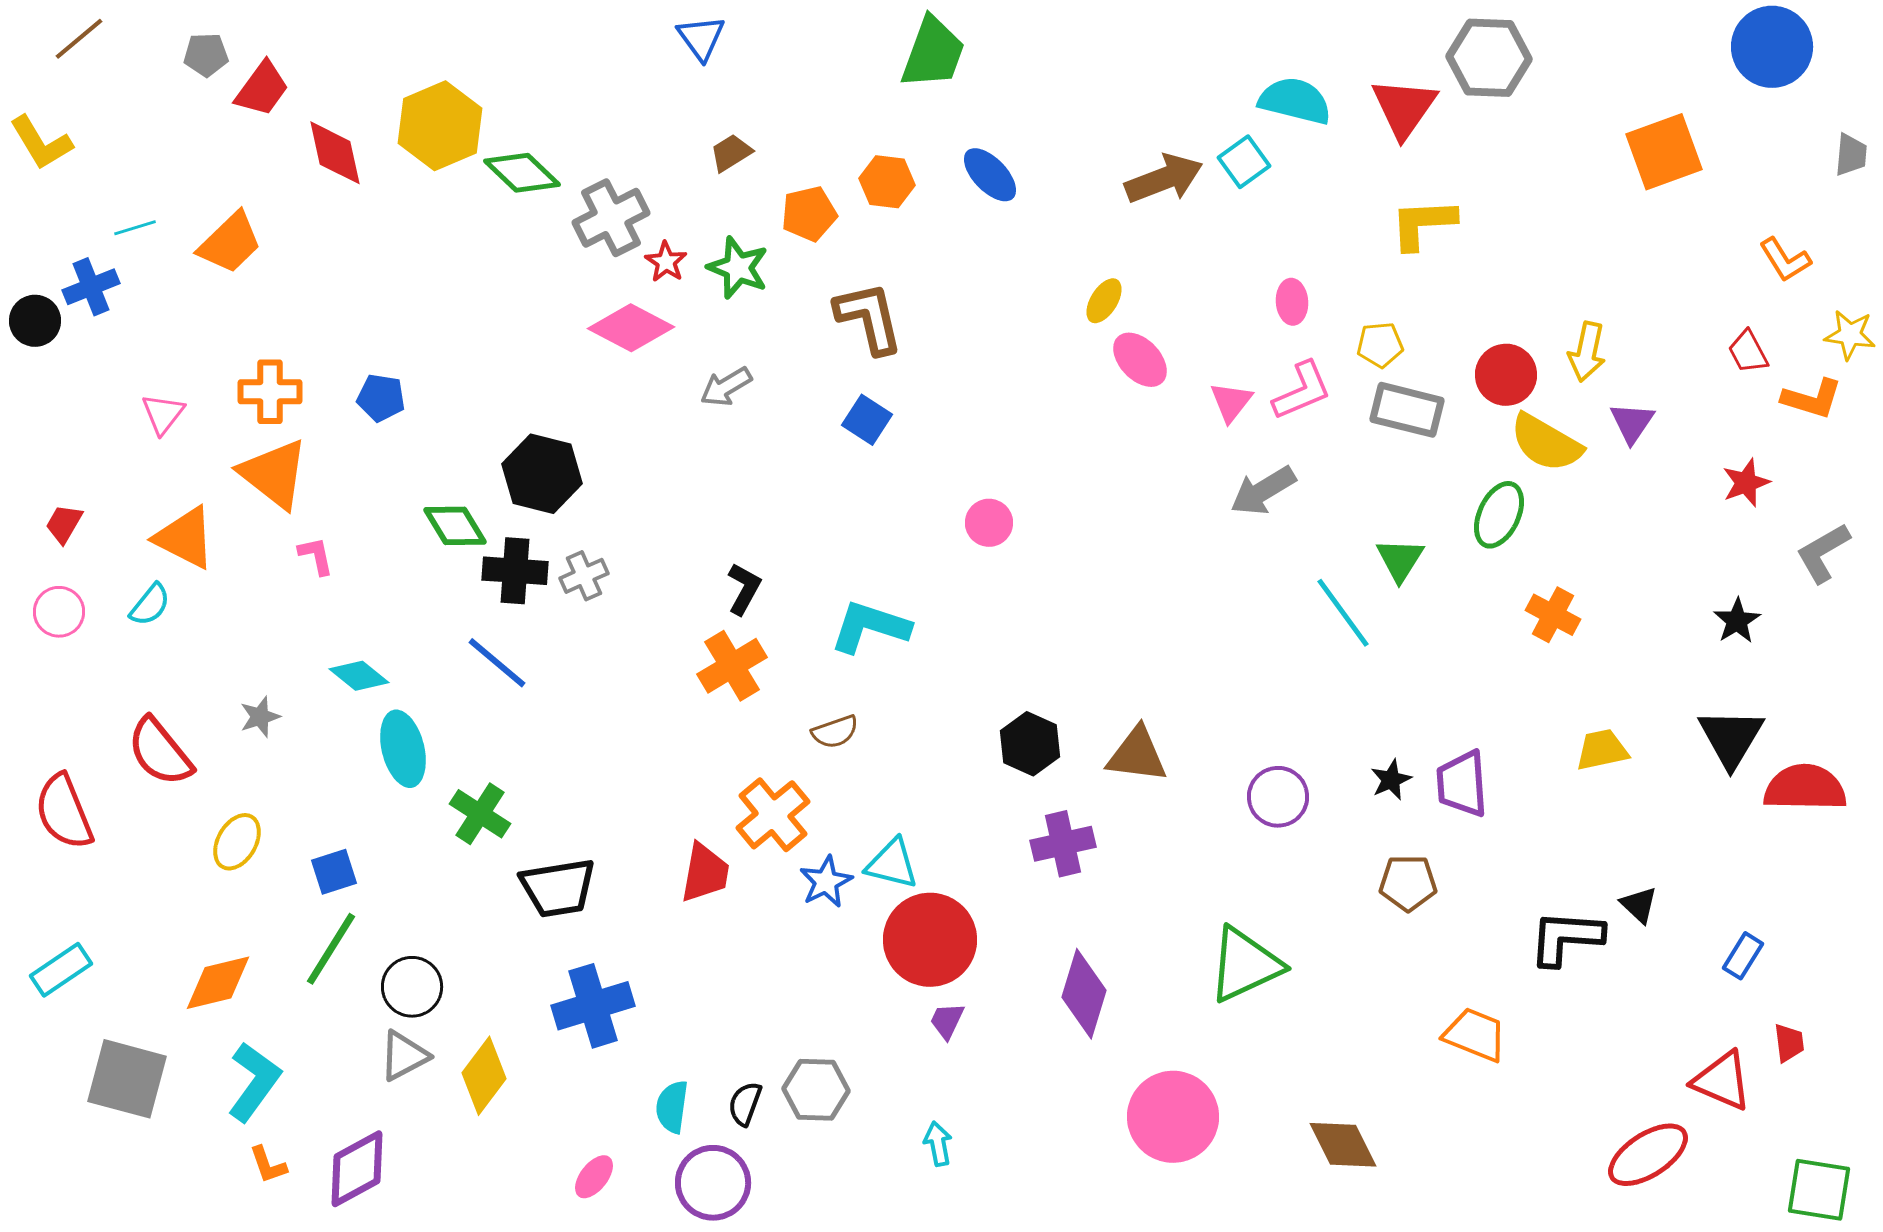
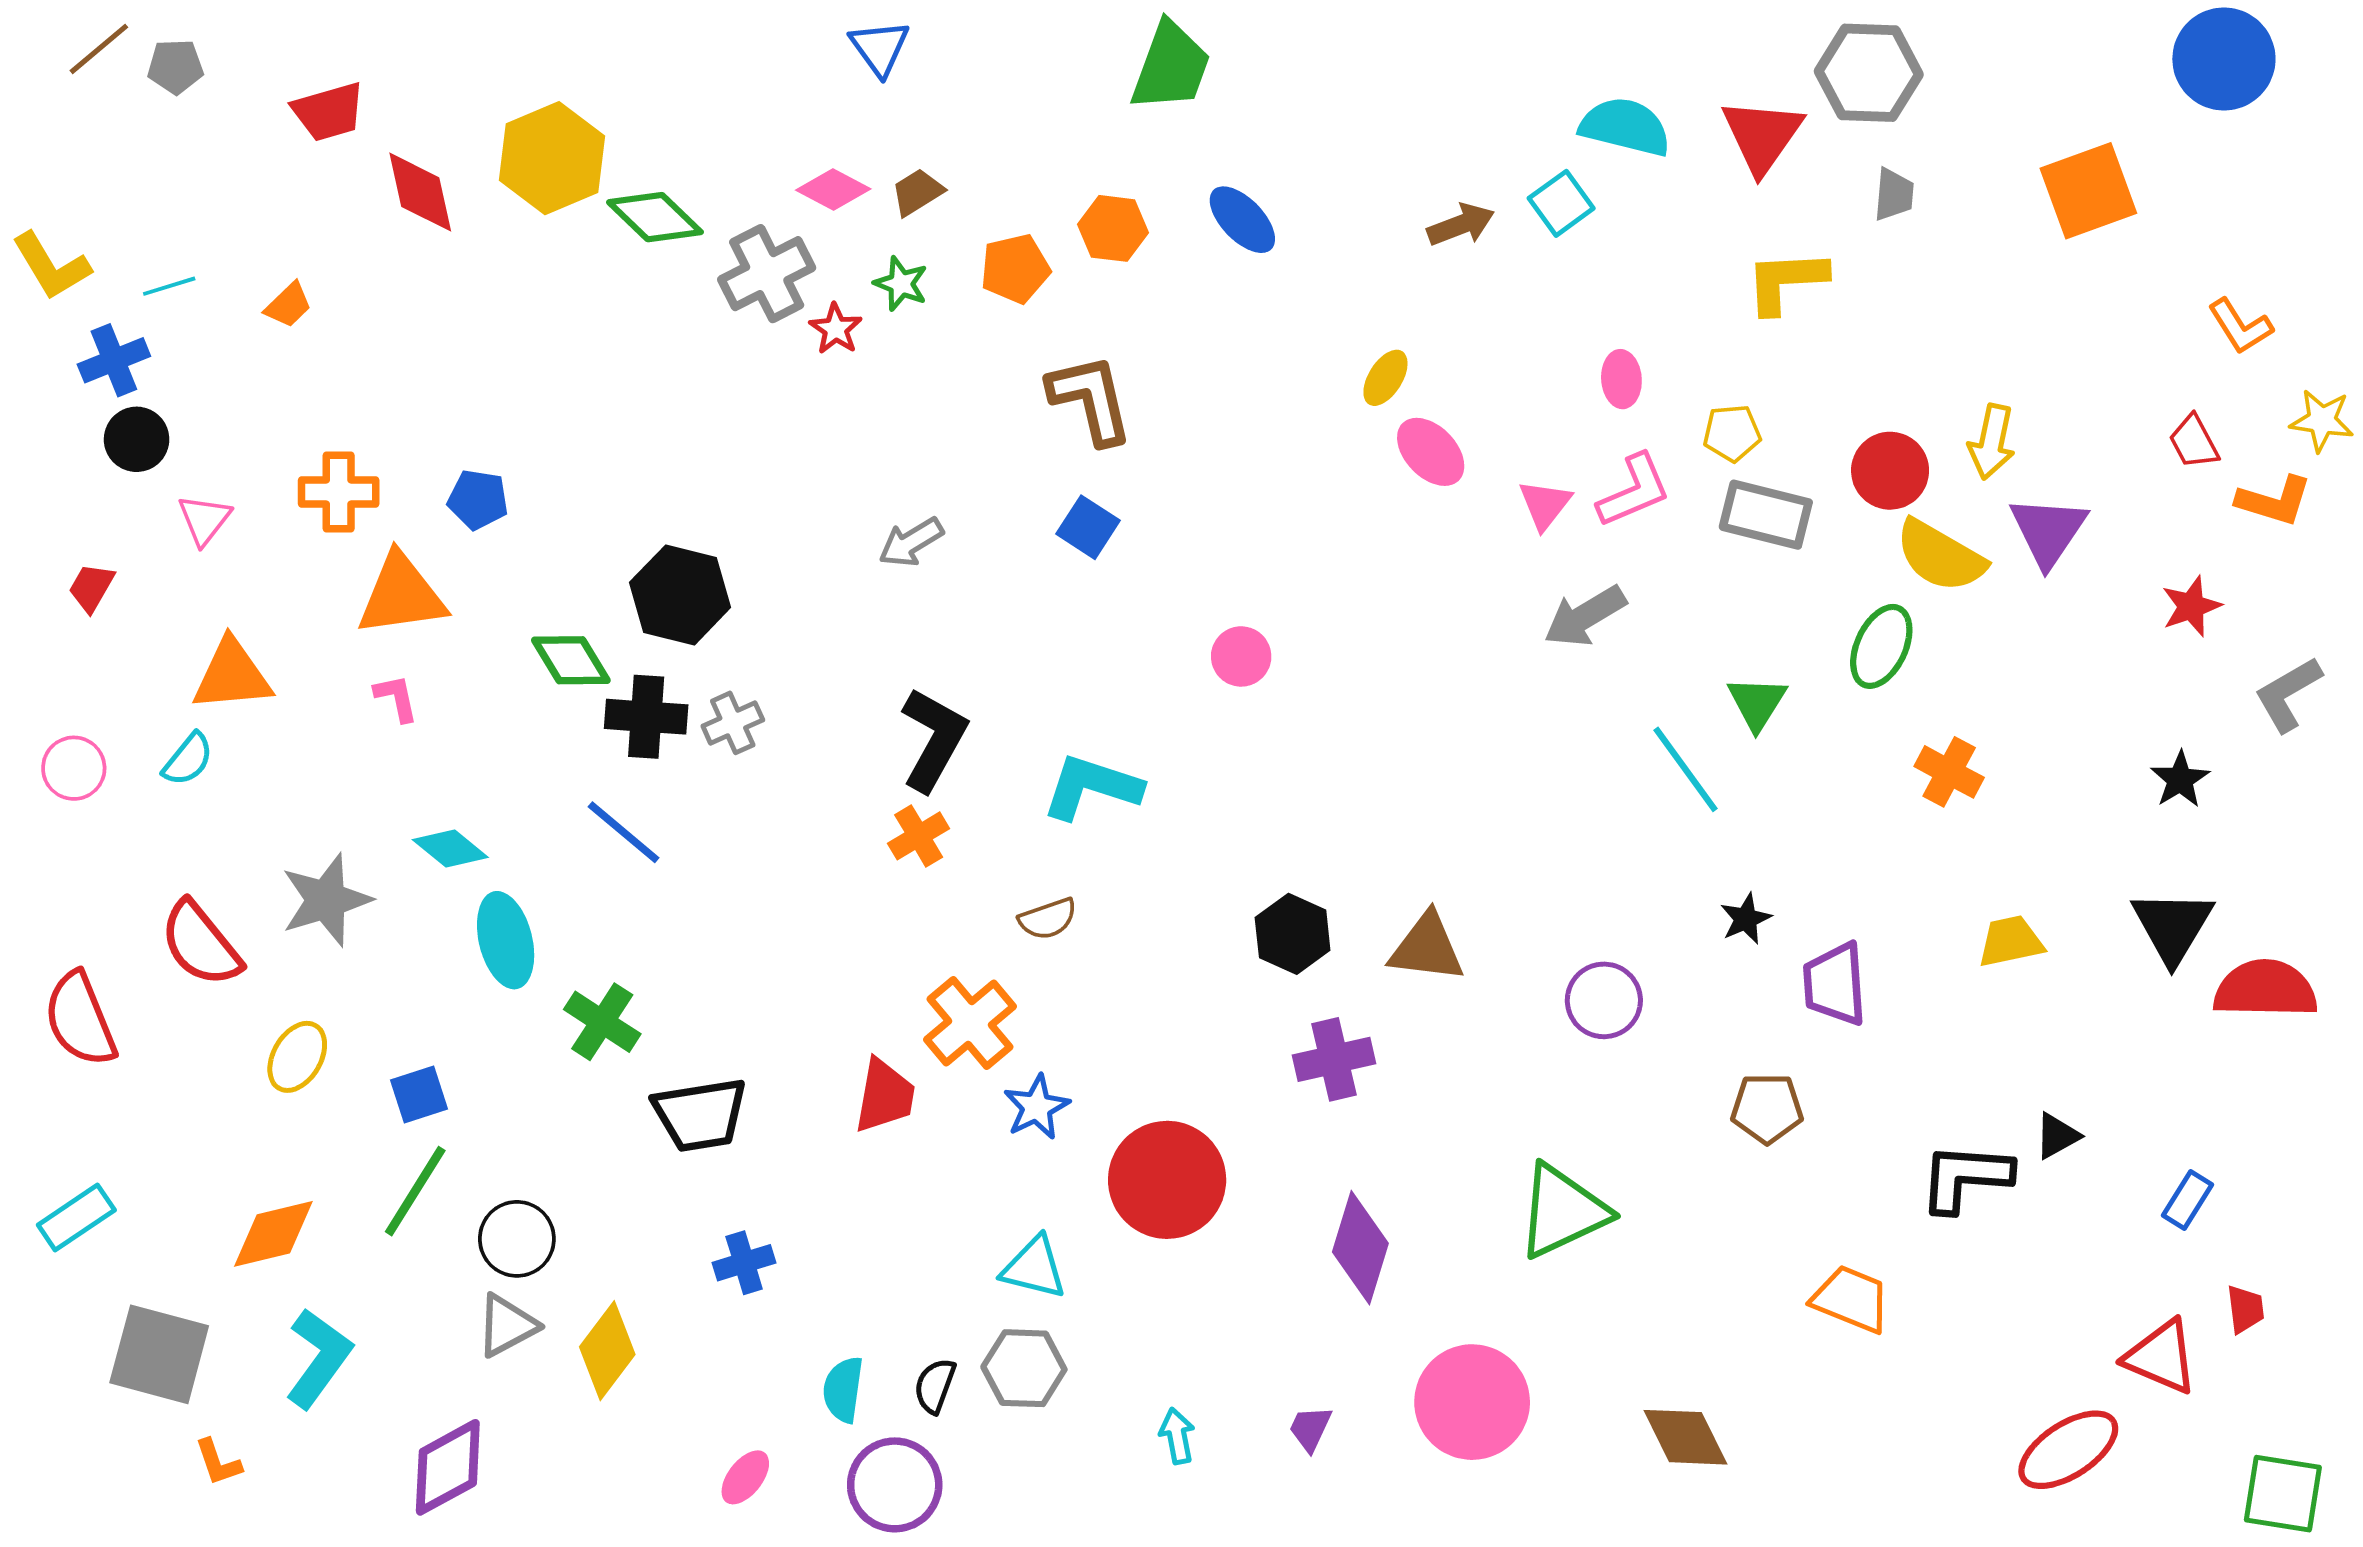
gray pentagon: (206, 55) -> (175, 67), moved
red trapezoid: (262, 89) -> (329, 112), turned 38
yellow L-shape: (41, 143) -> (51, 266), moved
gray trapezoid: (1851, 155) -> (1894, 195), moved
brown arrow: (1164, 179) -> (1461, 225), size x0.7
orange trapezoid: (230, 243) -> (288, 305), size x0.6
green star: (738, 268) -> (901, 284), moved, size x0.7
black circle: (35, 321) -> (137, 439), moved
pink diamond: (631, 328) -> (833, 190), moved, size x0.7
gray arrow: (726, 387) -> (911, 542), moved
purple triangle: (1632, 423) -> (2048, 531), size x1.4
orange triangle: (274, 474) -> (401, 595), moved, turned -46
red trapezoid: (64, 524) -> (91, 587), moved
orange triangle: (185, 538) -> (232, 675), turned -32
black L-shape: (744, 589) -> (934, 739), size x1.6
orange cross: (732, 666) -> (919, 836), size x0.7
gray star: (260, 717) -> (326, 900), size x1.8
black star: (1391, 780) -> (1746, 919), moved
cyan triangle: (892, 864) -> (1034, 1268), moved
black triangle: (1639, 905) -> (2057, 1136), turned 48
blue cross: (593, 1006) -> (744, 1263), size x0.6
purple trapezoid: (947, 1021) -> (1310, 1428), moved
orange L-shape: (268, 1165) -> (218, 1462), moved

